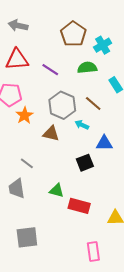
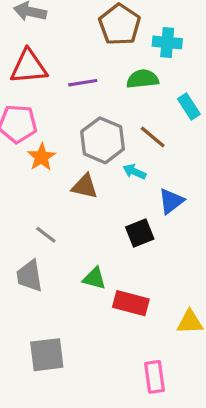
cyan cross: (103, 45) -> (167, 42), turned 36
purple line: (50, 70) -> (83, 83), turned -42
blue triangle: (104, 143) -> (171, 201), turned -36

